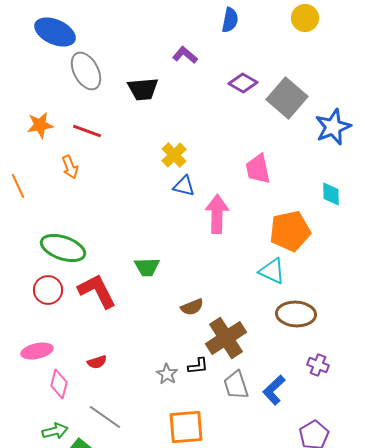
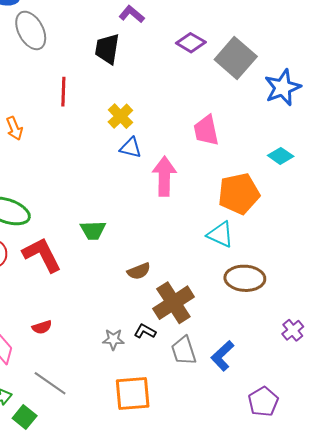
black trapezoid: (143, 89) -> (107, 49), moved, turned 104
red line: (87, 131) -> (63, 92), moved, turned 72
cyan diamond: (331, 194) -> (281, 156), turned -55
purple cross: (318, 365) -> (293, 330), moved, turned 30
black L-shape: (198, 366) -> (145, 331), turned -145
gray star: (167, 374) -> (113, 339), turned -30

